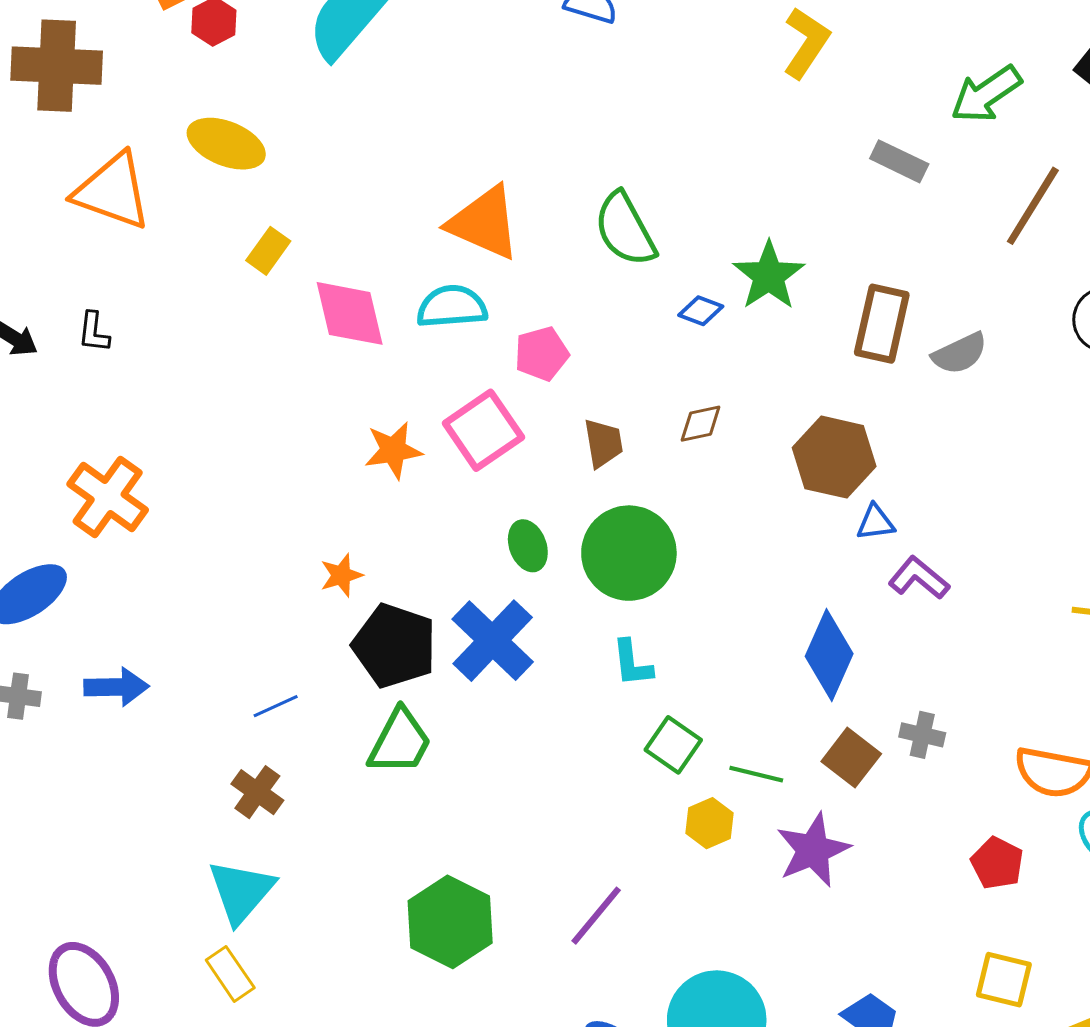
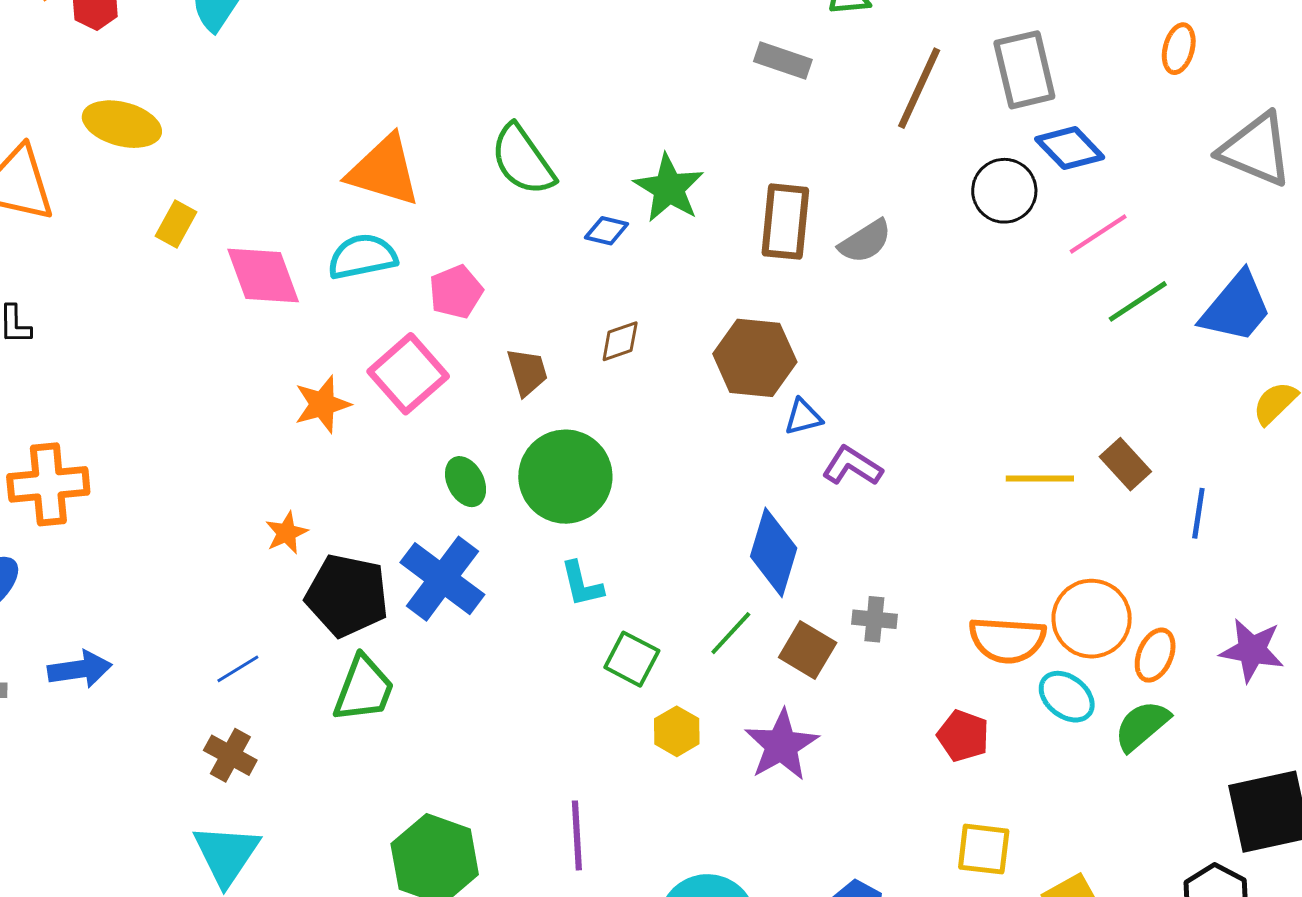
orange cross: (108, 497) -> (48, 484), turned -34
green line: (756, 774) -> (731, 633), moved, turned -54
purple line: (596, 916) -> (577, 835), turned -36

